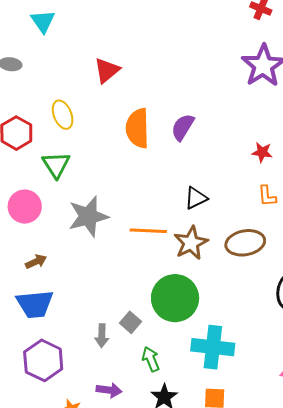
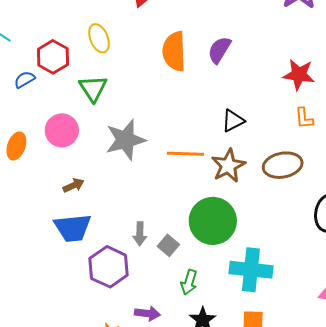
red star: (262, 152) -> (299, 75), size x1.5
gray arrow: (102, 336) -> (140, 234), moved
green arrow: (151, 359) -> (189, 282), turned -140
purple hexagon: (43, 360) -> (109, 267), moved

